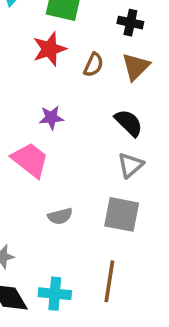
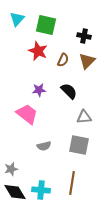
red star: (49, 49) -> (38, 51), turned -30
black semicircle: (129, 123) -> (69, 91), moved
gray triangle: (130, 165) -> (84, 117), turned 35

